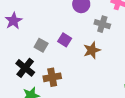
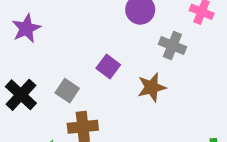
gray square: (41, 45) -> (67, 91), moved
black cross: (25, 68) -> (21, 95), moved

